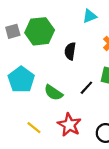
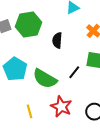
green semicircle: (53, 93) -> (45, 79), size x1.4
yellow line: (34, 128) -> (30, 111), turned 40

